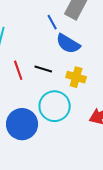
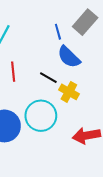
black line: (43, 69) -> (48, 78), moved

